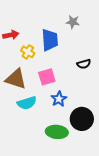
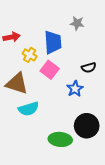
pink square: (47, 77) -> (50, 70), moved, turned -36
blue star: (59, 99) -> (75, 89), moved

